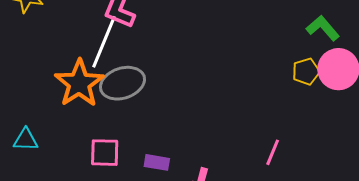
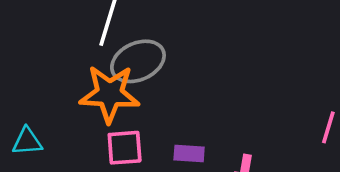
orange star: (79, 83) -> (109, 94), moved, turned -30

